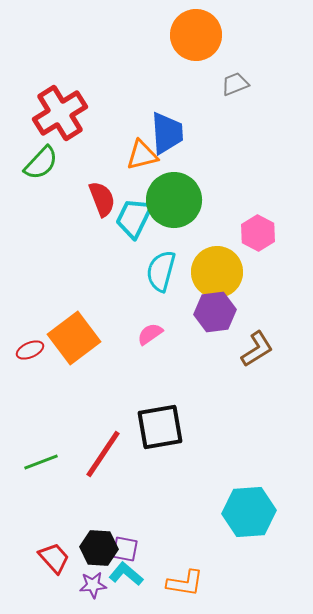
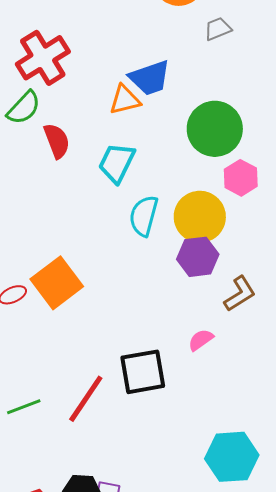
blue trapezoid: (167, 133) -> (150, 78), turned 75
red semicircle: (102, 199) -> (57, 141), moved
green circle: (174, 200) -> (215, 129), moved
pink semicircle: (150, 334) -> (201, 340), moved

